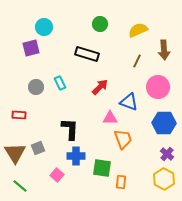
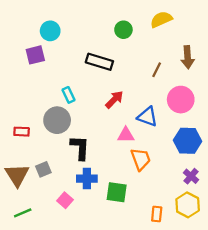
green circle: (100, 24) -> (123, 30), moved
yellow semicircle: (138, 30) -> (161, 19), moved
gray circle: (36, 87) -> (57, 120), moved, size x1.5
orange rectangle: (121, 182) -> (157, 214), moved
green line: (20, 186) -> (23, 213), turned -63

